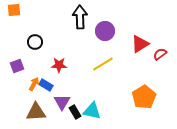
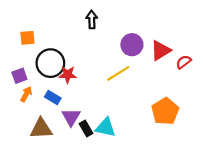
orange square: (14, 10) -> (27, 38), moved
black arrow: (80, 17) -> (92, 19), size x0.7
purple circle: (105, 31) -> (132, 45), moved
black circle: (35, 42) -> (50, 63), moved, size x1.6
orange arrow: (34, 84) -> (26, 94), moved

